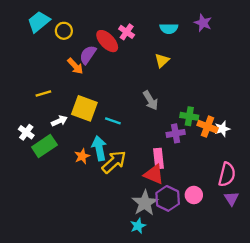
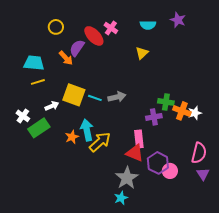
cyan trapezoid: (39, 22) -> (34, 63), moved, turned 45
gray arrow: (151, 100) -> (117, 97), moved, turned -72
cyan line: (113, 121) -> (95, 98), moved
purple hexagon: (168, 198) -> (158, 163), moved

